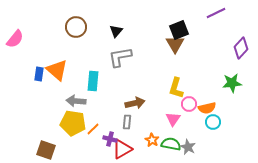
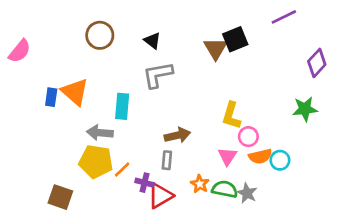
black triangle: (116, 31) -> (152, 41), turned -32
brown triangle: (175, 44) -> (216, 48), moved
orange semicircle: (207, 108) -> (260, 156), moved

